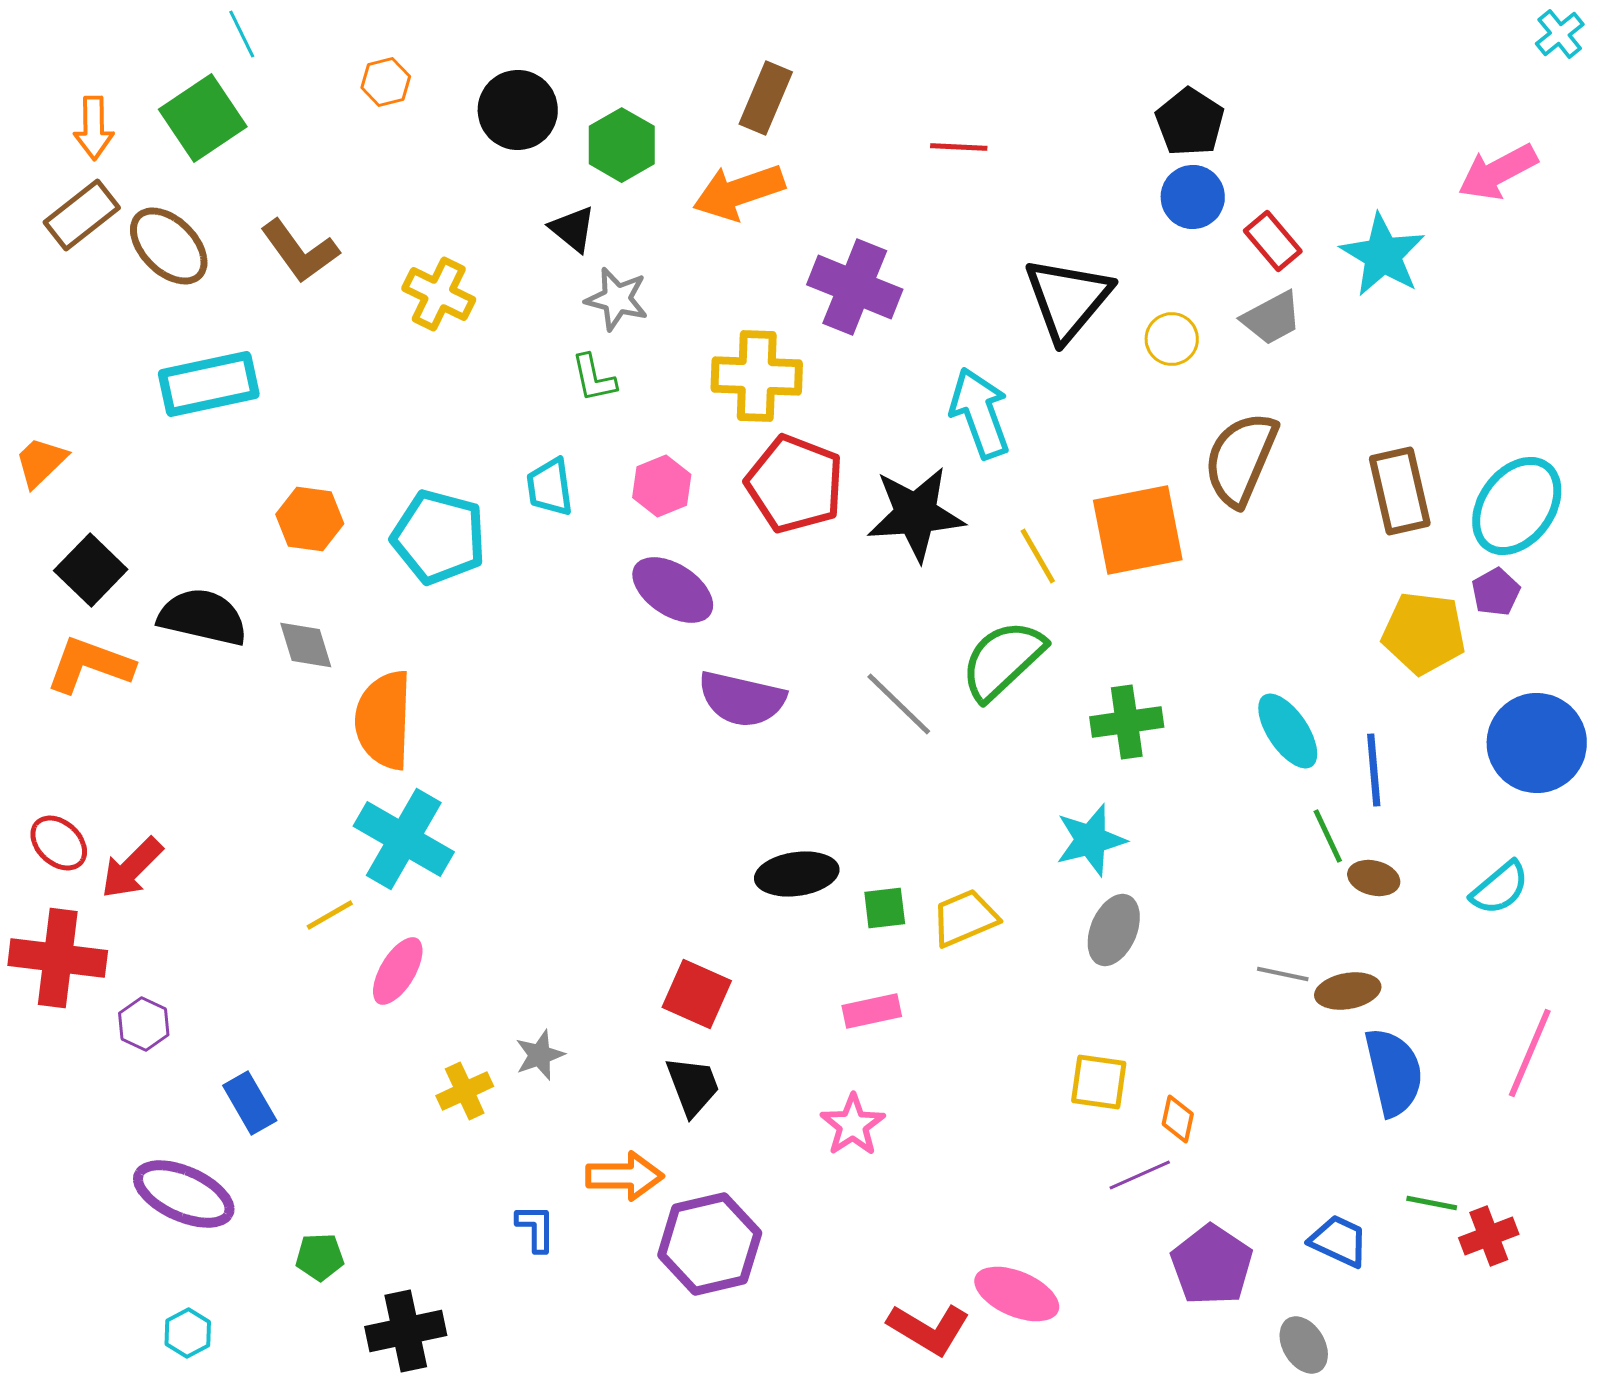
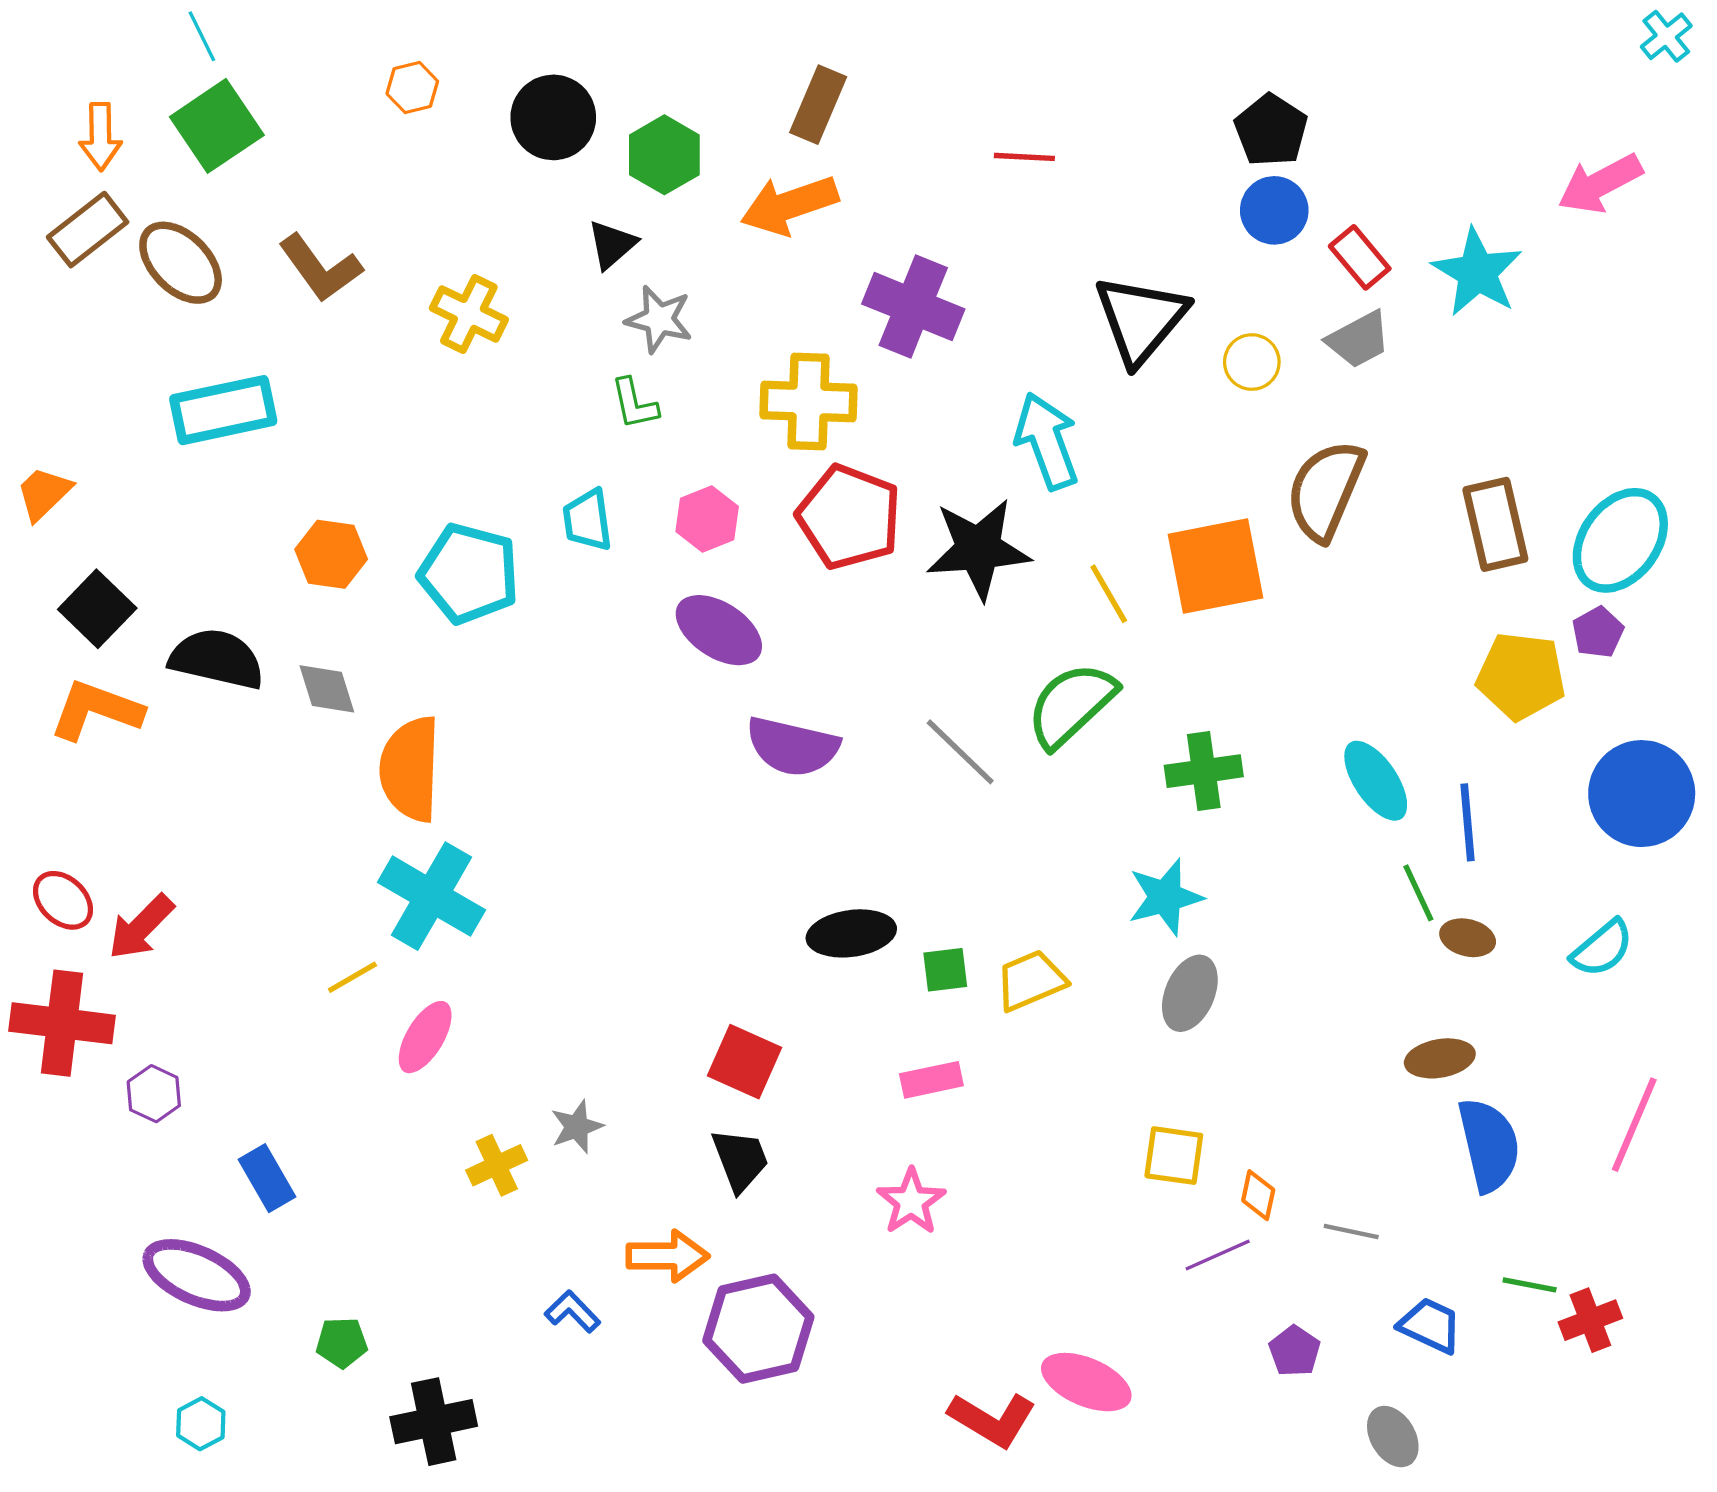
cyan line: (242, 34) -> (202, 36), moved
black triangle: (573, 229) -> (612, 245), turned 40
gray line: (1283, 974) -> (1351, 1231), moved
blue L-shape: (536, 1228) -> (573, 1312), turned -44
purple pentagon: (1212, 1265) -> (1295, 1351), size x0.6

